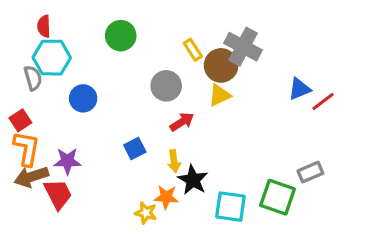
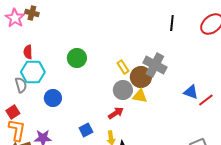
gray circle: (166, 86) -> (123, 90), moved
blue triangle: (299, 89) -> (191, 92), turned 42
yellow triangle: (220, 95) -> (140, 96), turned 35

